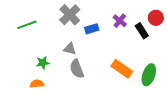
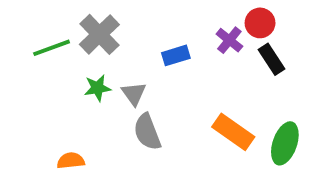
gray cross: (70, 15) -> (99, 34), moved
red circle: (156, 18) -> (260, 23), moved
gray triangle: (70, 49) -> (134, 94), turned 40
green star: (43, 63) -> (97, 88), moved

